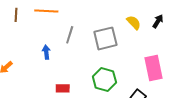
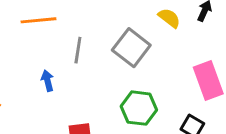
gray square: (105, 38) -> (131, 48), turned -30

